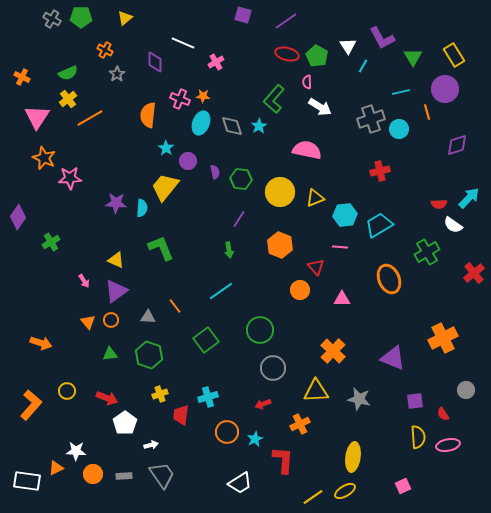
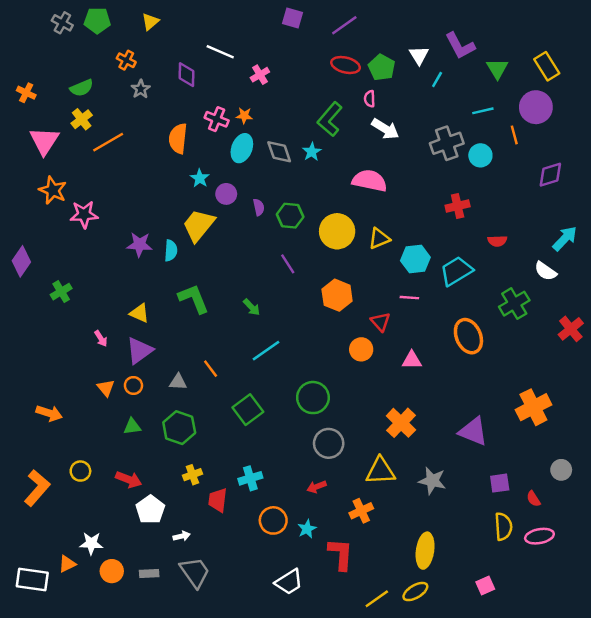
red semicircle: (439, 204) -> (497, 241), moved
purple line: (239, 219) -> (288, 264), turned -66
green arrow: (229, 250) -> (252, 307), moved, turned -35

